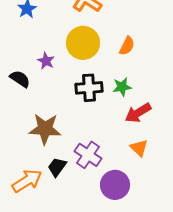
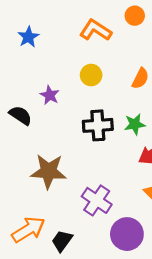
yellow circle: (83, 43) -> (91, 75), size x0.6
black trapezoid: (57, 167) -> (62, 241), moved

